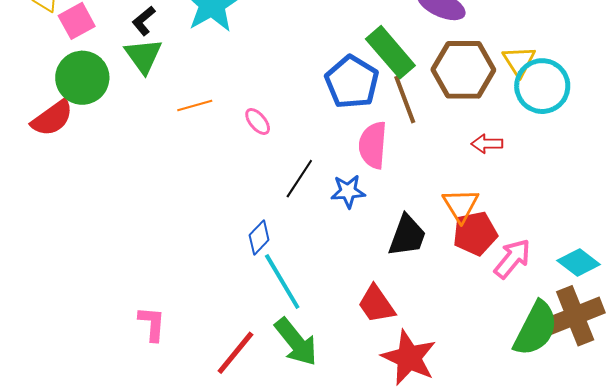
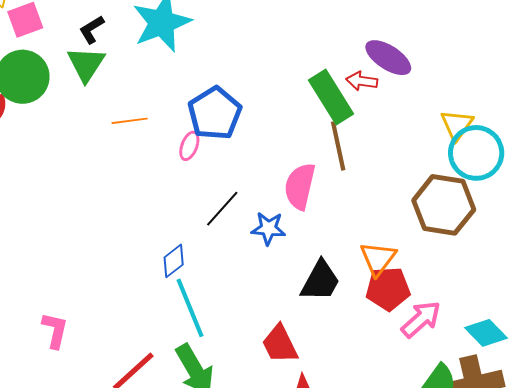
brown hexagon: (463, 70) -> (444, 205), moved
blue pentagon: (352, 82) -> (215, 113), moved
pink ellipse: (258, 122) -> (189, 146), turned 52
red arrow: (487, 144) -> (362, 81), moved

